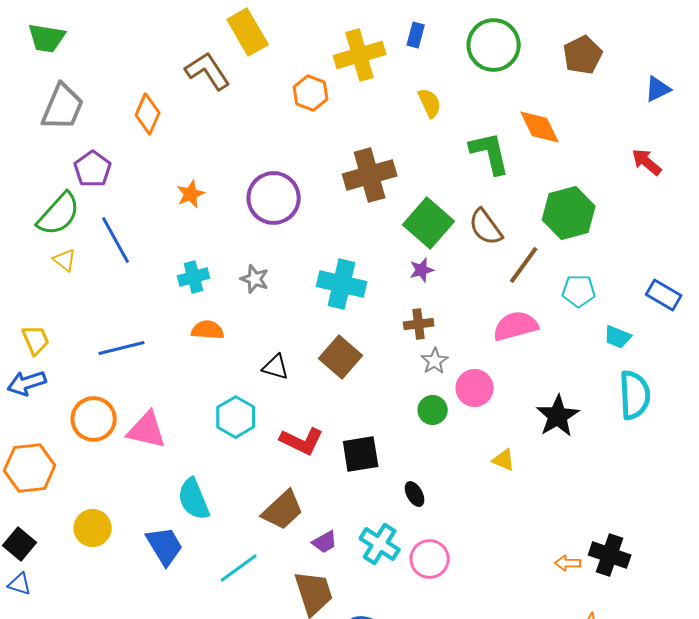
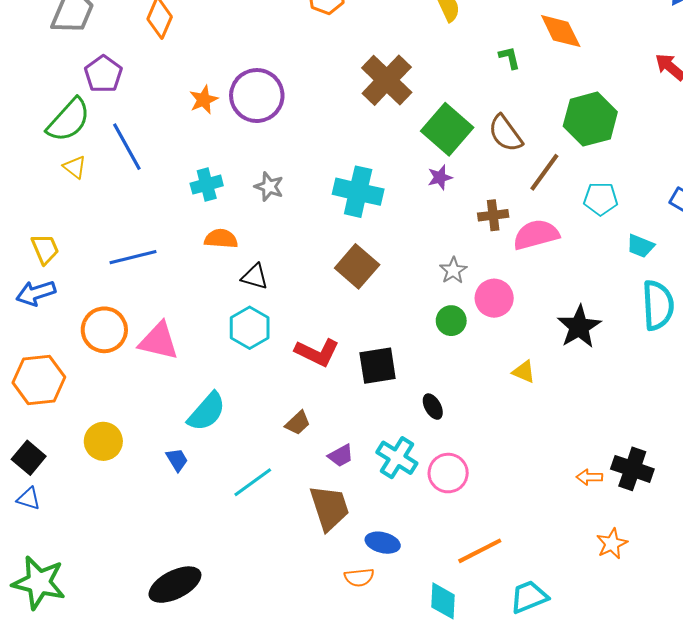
green L-shape: (490, 153) -> (510, 58), size x0.5
brown cross: (370, 175) -> (387, 80), turned -30
purple circle: (274, 198) -> (257, 96), moved
brown cross: (419, 324) -> (493, 215), moved
black triangle: (276, 367) -> (255, 277), moved
cyan semicircle: (194, 499) -> (207, 412), turned -117
brown trapezoid: (283, 510) -> (298, 423), size x0.6
blue trapezoid: (165, 546) -> (177, 460), size x0.6

